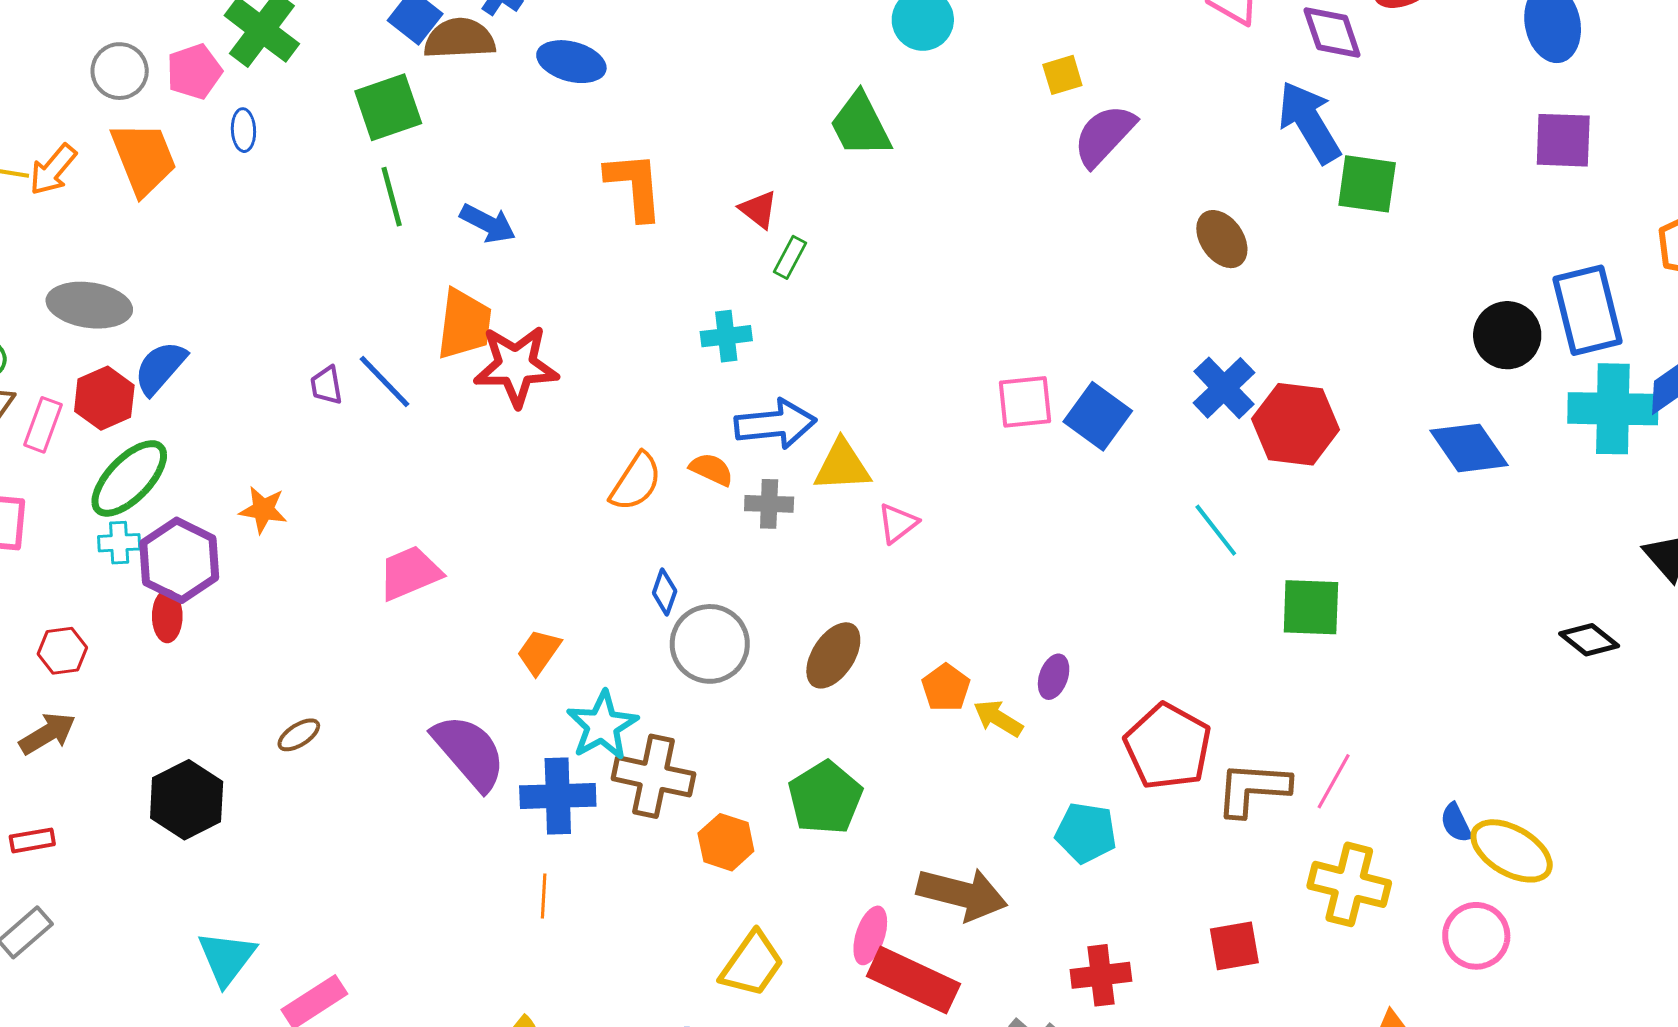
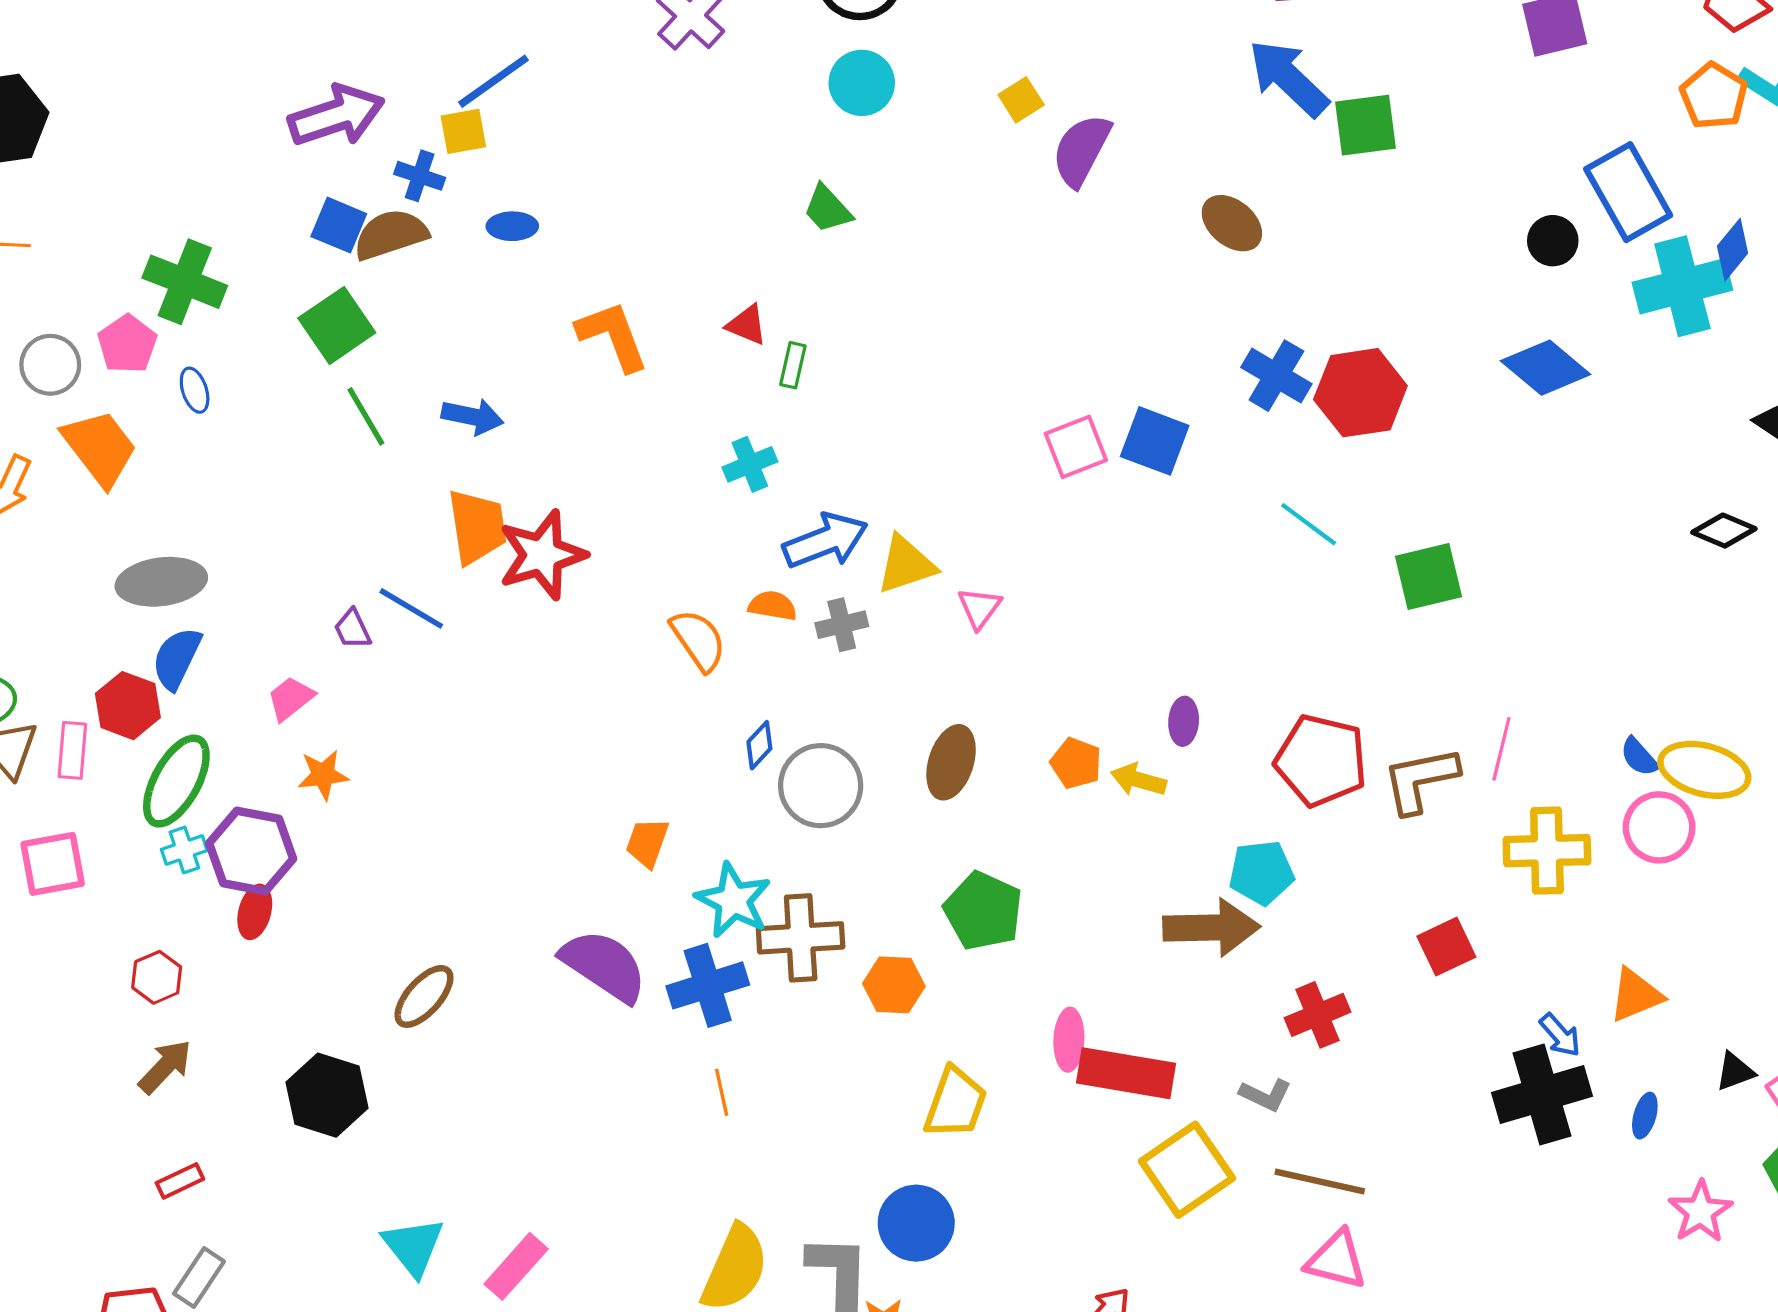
blue ellipse: (571, 62) -> (512, 226), size x0.7
green trapezoid: (860, 125) -> (828, 209), size x0.7
gray ellipse: (89, 305) -> (161, 582), moved
black circle: (1507, 335) -> (1553, 241), size x0.7
orange semicircle: (636, 482) -> (698, 640), turned -52
pink trapezoid: (410, 573) -> (291, 698), moved, size x0.7
blue diamond: (665, 592) -> (759, 745), turned 39
red ellipse: (167, 616) -> (255, 912), turned 30
brown ellipse: (299, 735) -> (424, 996), size x1.5
brown arrow: (962, 894) -> (1211, 928), moved
pink circle: (1476, 936) -> (1659, 827), moved

